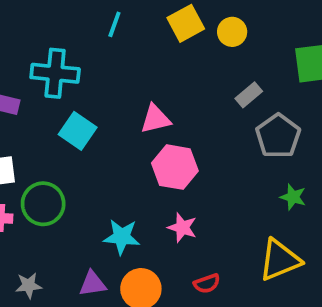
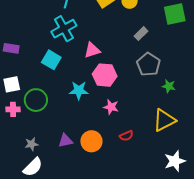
cyan cross: (55, 73) -> (64, 29), moved, turned -30
gray pentagon: (278, 136) -> (148, 64), moved
cyan star: (122, 237) -> (79, 90), moved

